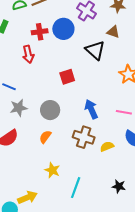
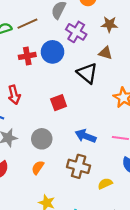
red arrow: (28, 54) -> (14, 95), moved
blue arrow: (91, 109) -> (86, 136), turned -42
yellow semicircle: (107, 146) -> (105, 184), moved

